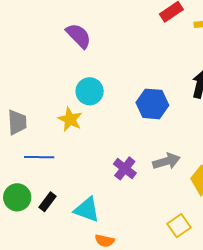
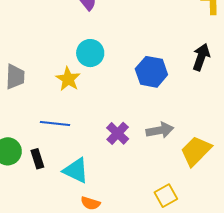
blue line: (39, 157) -> (55, 123), moved
black rectangle: (47, 202) -> (37, 159), turned -60

